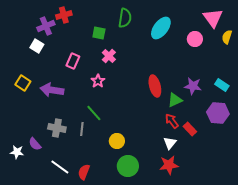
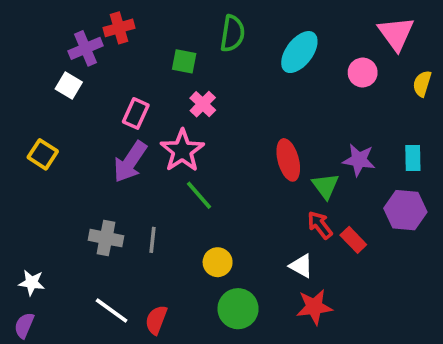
yellow semicircle: (227, 37) -> (422, 84), moved
pink star: (98, 81) -> (182, 151), size x1.6
cyan rectangle: (222, 85) -> (413, 158), turned 56
purple arrow: (52, 90) -> (130, 162), moved, turned -65
green triangle: (175, 100) -> (325, 186), turned -42
green line: (94, 113) -> (199, 195), moved
white triangle: (170, 143) -> (301, 266), moved, turned -40
purple semicircle: (35, 144) -> (24, 325), moved, turned 64

